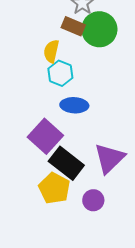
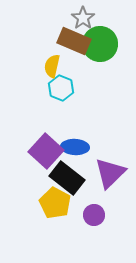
brown rectangle: (73, 26) -> (74, 41), size x1.4
blue ellipse: (74, 105) -> (75, 147), moved

